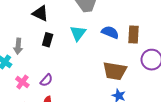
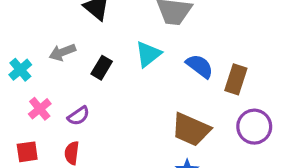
black rectangle: (48, 40) -> (102, 68), moved
gray arrow: (18, 46) -> (62, 52), moved, turned 49

